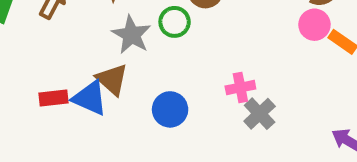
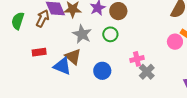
green circle: (175, 22) -> (110, 34), moved
pink circle: (314, 25) -> (175, 42), moved
red rectangle: (53, 98) -> (39, 52), moved

